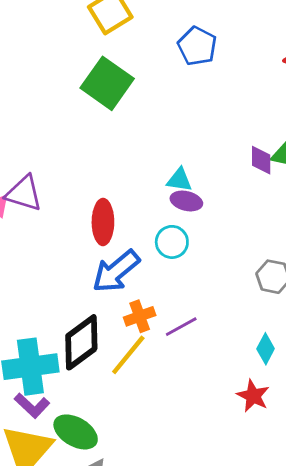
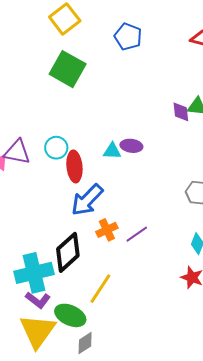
cyan triangle: (179, 180) -> (112, 151), moved
cyan circle: (172, 242) -> (56, 148), moved
yellow line: (128, 355) -> (100, 289), moved

